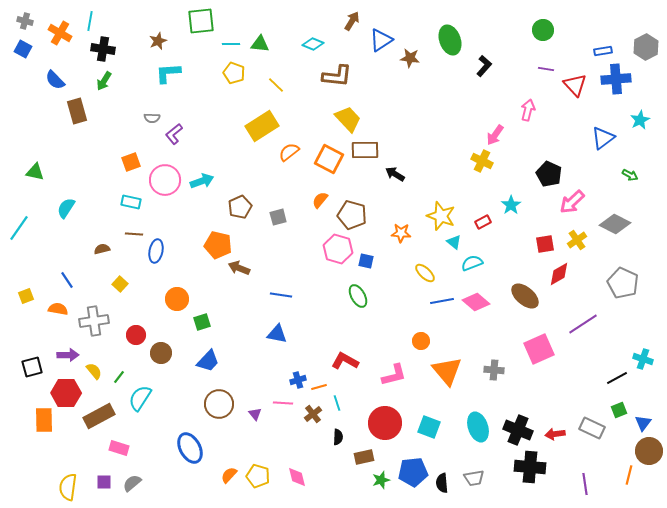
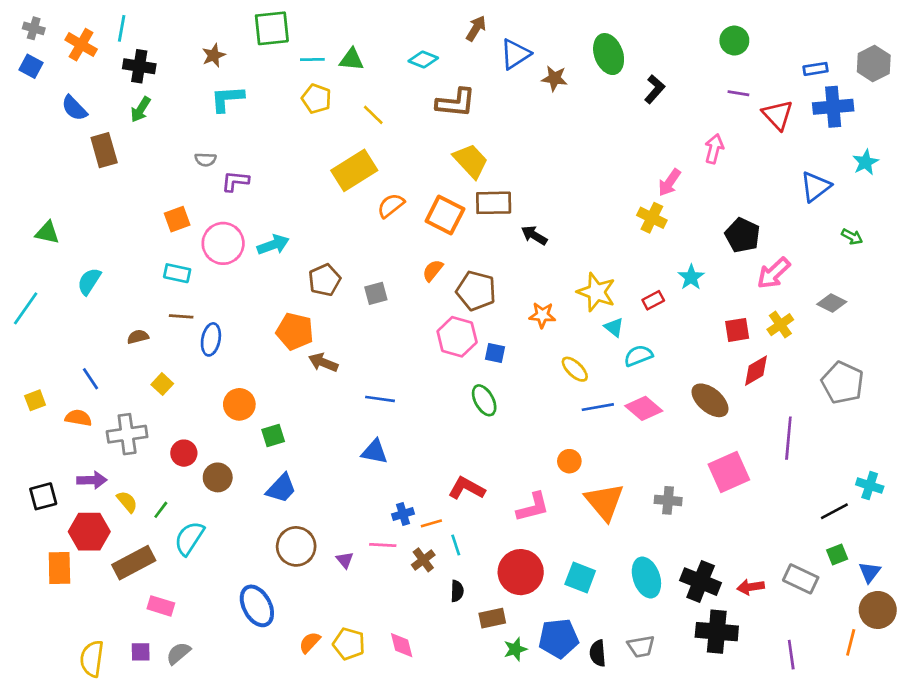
purple L-shape: (174, 134) -> (235, 181), turned 45
gray diamond: (615, 224) -> (832, 303), size x0.7
purple line: (583, 324) -> (788, 438), turned -52

